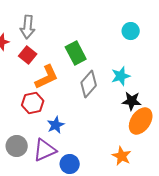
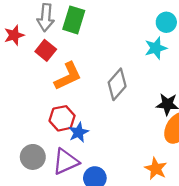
green rectangle: (76, 53) -> (74, 20), moved, turned 45
cyan star: (121, 76) -> (156, 48), moved
red hexagon: (33, 103) -> (62, 118), moved

